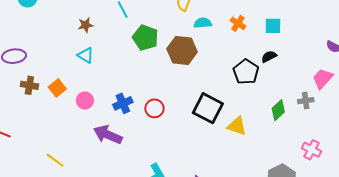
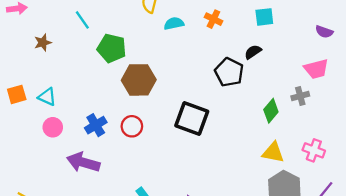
cyan square: (273, 26) -> (264, 17), moved
brown hexagon: (182, 50) -> (139, 80), moved
cyan triangle: (86, 55) -> (47, 97), moved
pink trapezoid: (323, 79) -> (316, 69), turned -140
orange square: (57, 88) -> (17, 94), moved, turned 30
yellow triangle: (237, 126) -> (273, 153), moved

